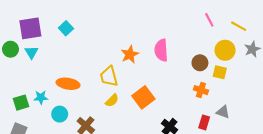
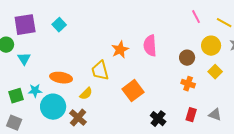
cyan triangle: (31, 52) -> (24, 59), moved
yellow square: (220, 72) -> (215, 72), moved, turned 32
yellow semicircle: (112, 100) -> (86, 94), moved
gray triangle: (223, 112) -> (215, 115), moved
cyan circle: (60, 114) -> (53, 107), size x1.6

